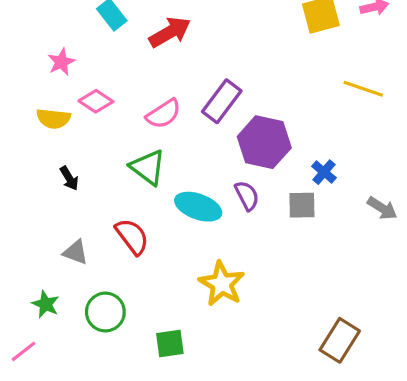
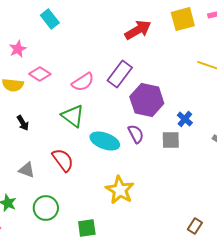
red arrow: (170, 32) -> (138, 30), moved
brown rectangle: (340, 340) -> (195, 226), size x0.6

